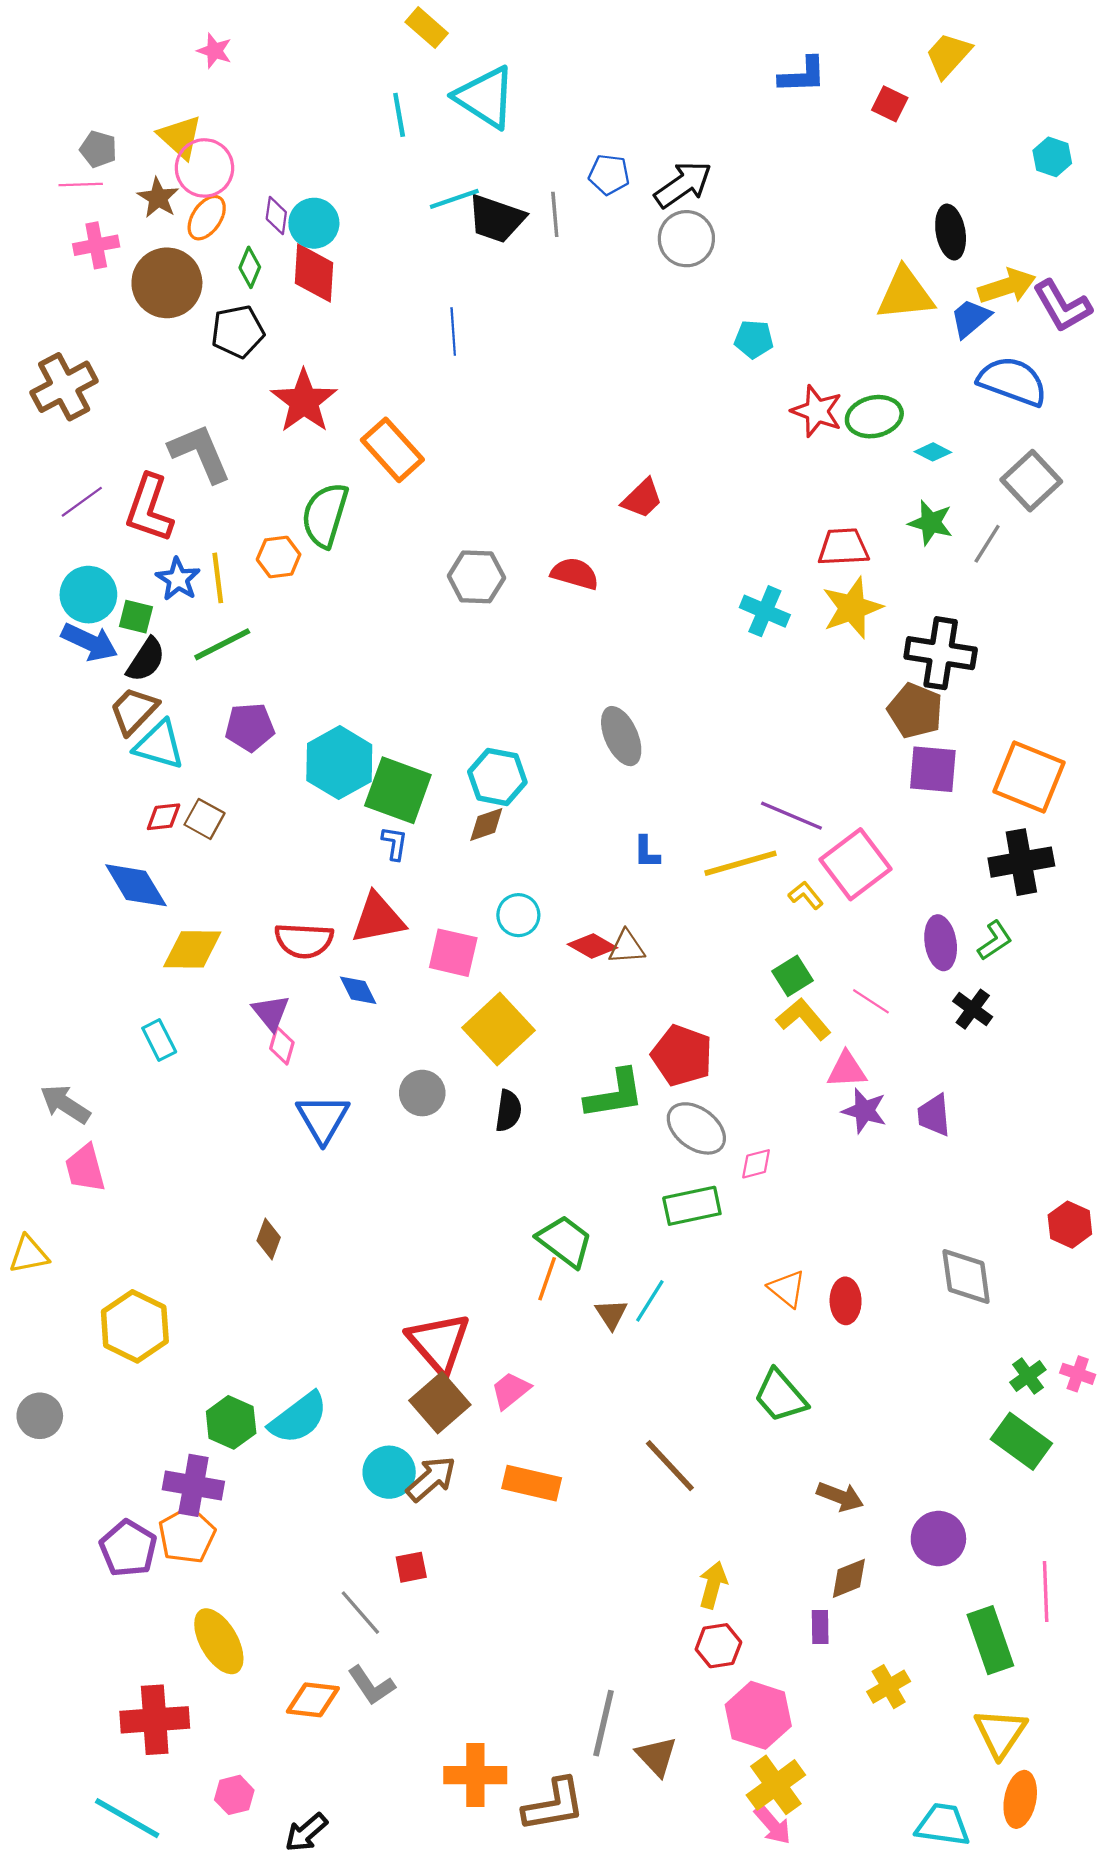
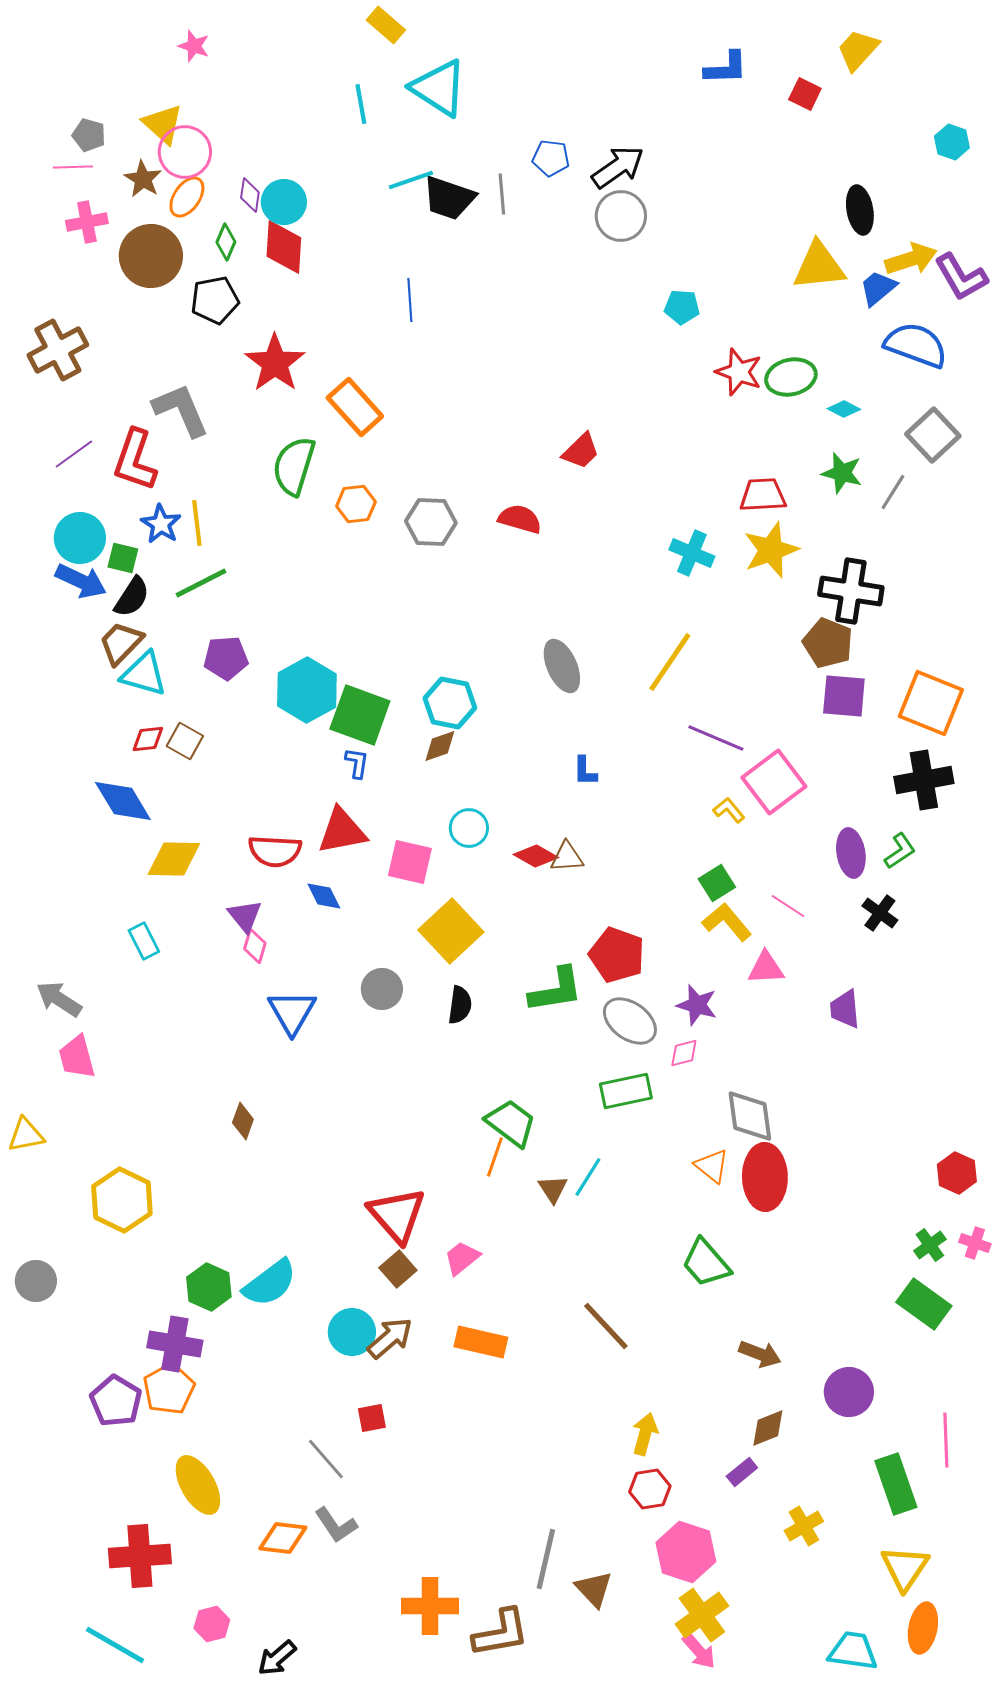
orange hexagon: (279, 557) -> (356, 504), moved
yellow line: (741, 863) -> (670, 662), moved, turned -40
purple star: (864, 1111) -> (697, 1005), moved
red hexagon: (1070, 1225) -> (957, 1173), moved
gray diamond: (966, 1277) -> (750, 1116), moved
red ellipse: (846, 1301) -> (765, 1177), size x1.6
brown square: (440, 1403) -> (398, 1269), size x0.7
purple rectangle: (820, 1627) -> (742, 1472), turned 52

